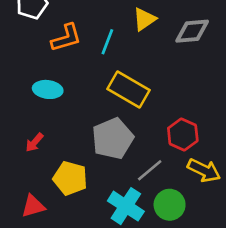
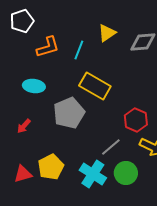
gray pentagon: (113, 138) -> (69, 113), moved
yellow pentagon: (70, 178) -> (51, 167), moved, turned 30

